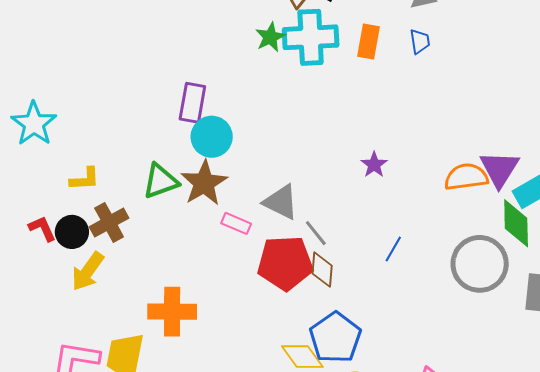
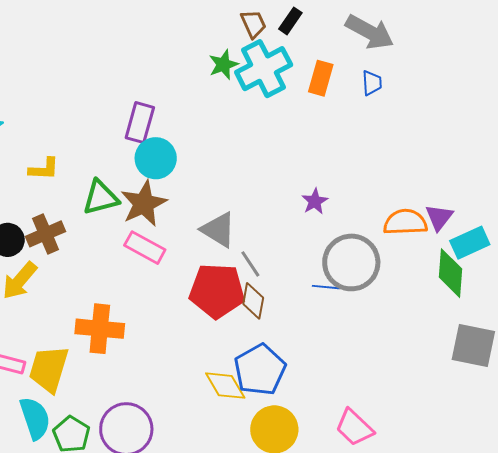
cyan cross: (311, 37) -> (264, 69), turned -30
purple triangle: (499, 169) -> (439, 217), size x0.7
yellow L-shape: (85, 179) -> (44, 169), moved
pink rectangle: (236, 223) -> (145, 248), moved, size x1.4
blue line: (393, 249) -> (326, 287), turned 60
gray circle: (480, 264) -> (351, 262), moved

